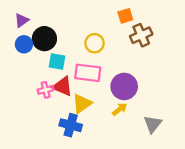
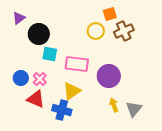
yellow circle: (95, 43) -> (96, 31), moved
blue circle: (24, 44) -> (21, 78), moved
red triangle: (63, 86) -> (36, 99), moved
pink cross: (46, 90) -> (40, 79), turned -32
yellow arrow: (120, 109) -> (114, 105), moved, turned -72

